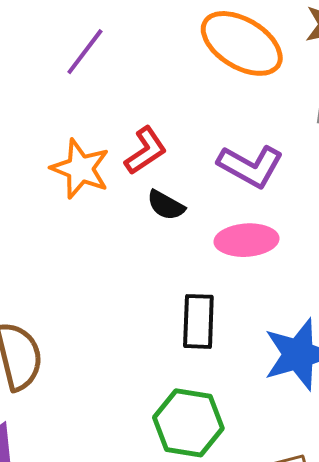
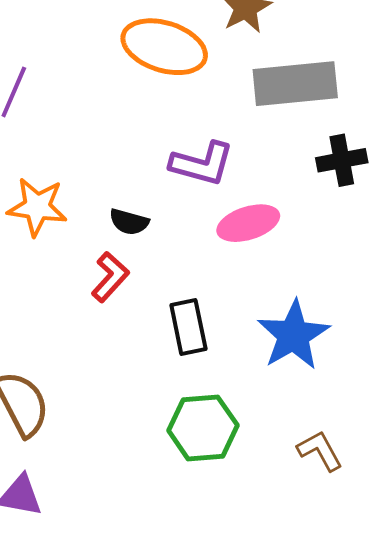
red L-shape: (146, 151) -> (110, 277), moved
pink ellipse: (247, 240) -> (248, 223), moved

